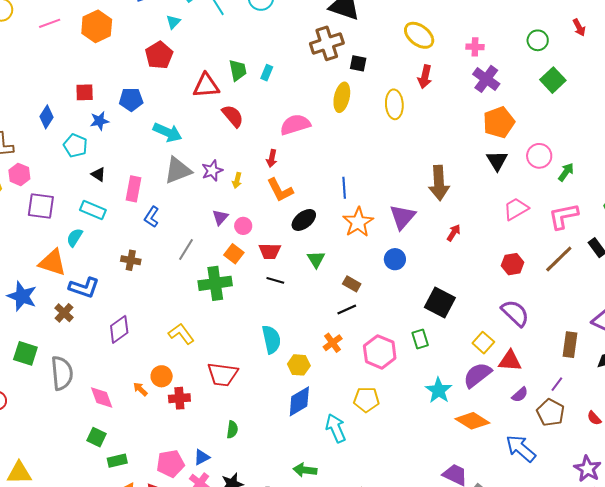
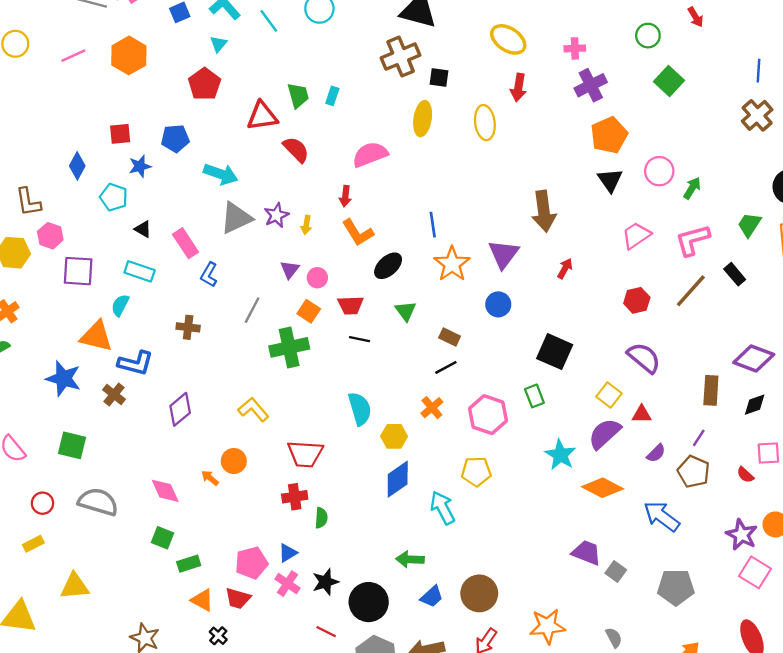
purple cross: (486, 79) -> (591, 85), turned 32
pink rectangle: (134, 189) -> (186, 243), turned -40
red triangle: (510, 361) -> (642, 414), size x0.7
gray semicircle: (62, 373) -> (98, 502), moved, turned -64
red cross: (179, 398) -> (295, 497), moved

